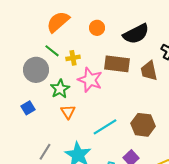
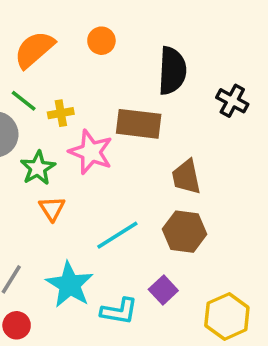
orange circle: (97, 28) -> (101, 41), moved
black semicircle: (136, 34) -> (172, 71), turned -60
brown trapezoid: (149, 71) -> (186, 177), moved

